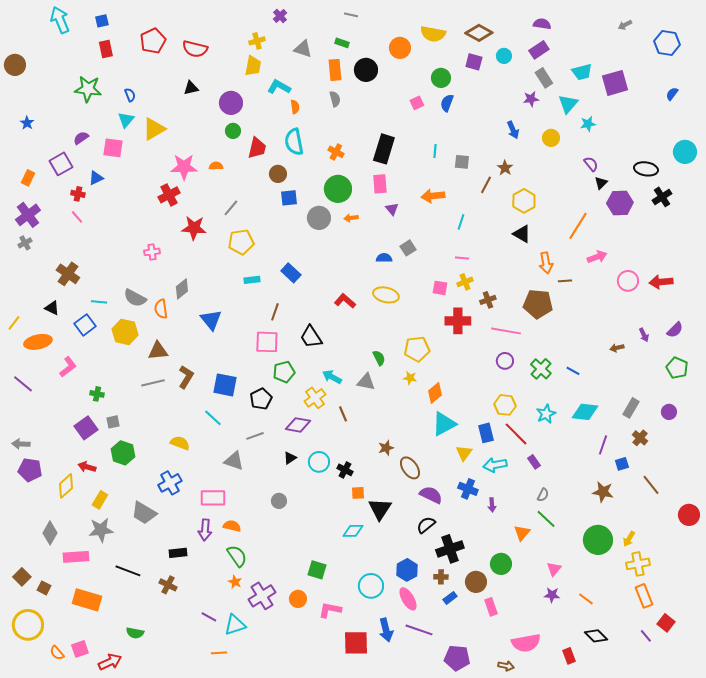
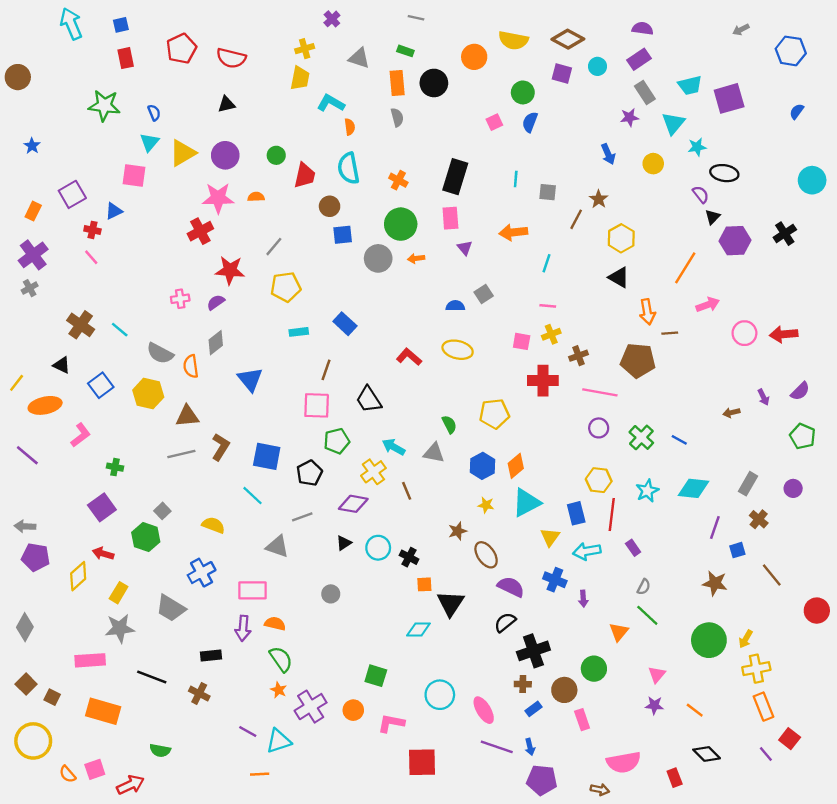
purple circle: (231, 103) -> (225, 155), moved
purple semicircle: (81, 138) -> (216, 302), moved
black ellipse: (646, 169) -> (724, 173), moved
cyan line: (99, 302) -> (120, 330), moved, turned 35
yellow star: (410, 378) -> (486, 505), moved
gray square: (113, 422) -> (162, 511), moved, turned -32
red line: (516, 434) -> (612, 515), turned 52
gray diamond: (50, 533) -> (25, 627), moved
blue hexagon: (407, 570) -> (482, 466), moved
blue arrow: (386, 630) -> (530, 747), moved, size x0.6

